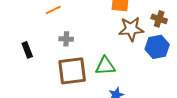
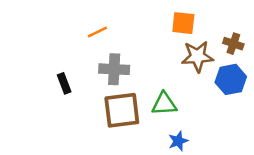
gray cross: (66, 39) -> (114, 69), size x1.6

